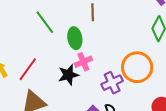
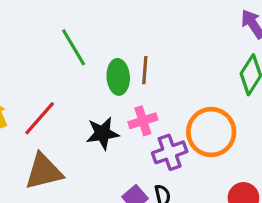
brown line: (93, 12) -> (145, 70), moved
pink cross: (83, 62) -> (143, 121), moved

